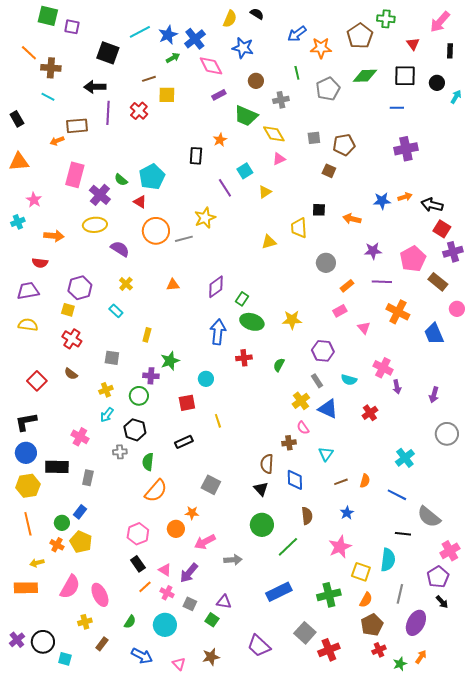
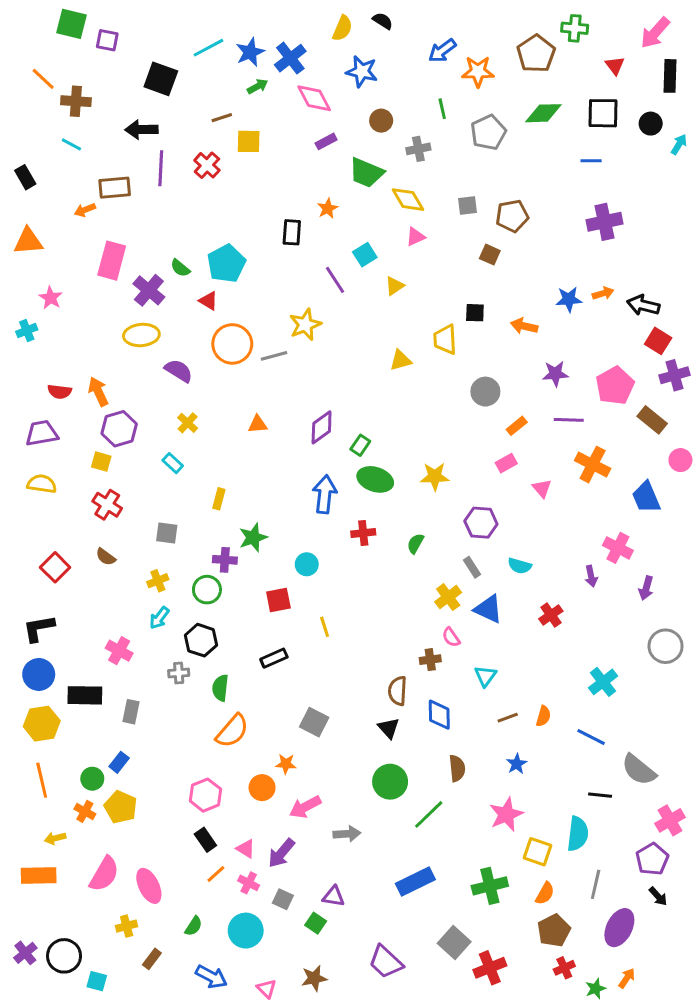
black rectangle: (450, 51) -> (670, 76), size x1.5
orange arrow: (54, 236) -> (98, 392), moved, turned -120
pink cross: (383, 368) -> (618, 548), moved

